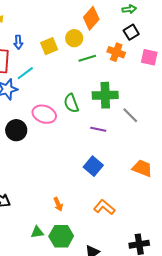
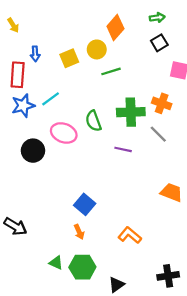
orange cross: (116, 52) -> (162, 103), moved
cyan line: (25, 73) -> (51, 99), moved
blue square: (93, 166) -> (85, 204), moved
green triangle: (37, 232) -> (56, 263), turned 32

